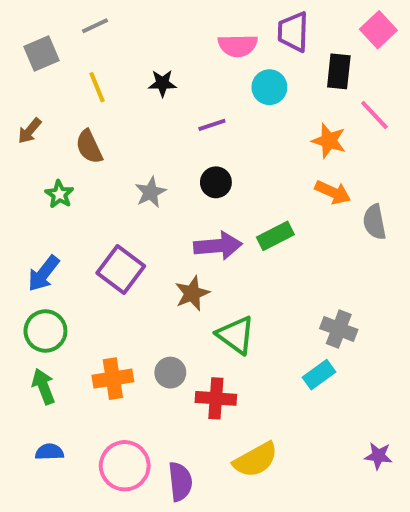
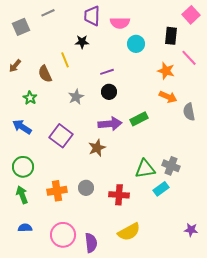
purple trapezoid: (293, 32) -> (92, 16), moved
yellow line: (97, 87) -> (65, 60), moved
purple line: (212, 125) -> (107, 72), moved
blue arrow: (43, 274) -> (22, 127), moved, turned 84
green triangle: (236, 335) -> (145, 169), moved, turned -45
red cross: (216, 398) -> (119, 195), moved

